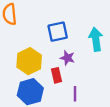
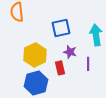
purple line: (75, 94) -> (88, 64), moved

